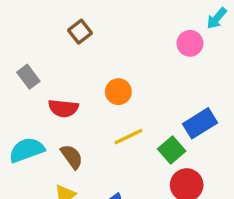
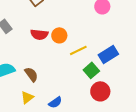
red semicircle: (63, 108) -> (39, 34), moved
yellow line: (128, 137) -> (78, 50), moved

